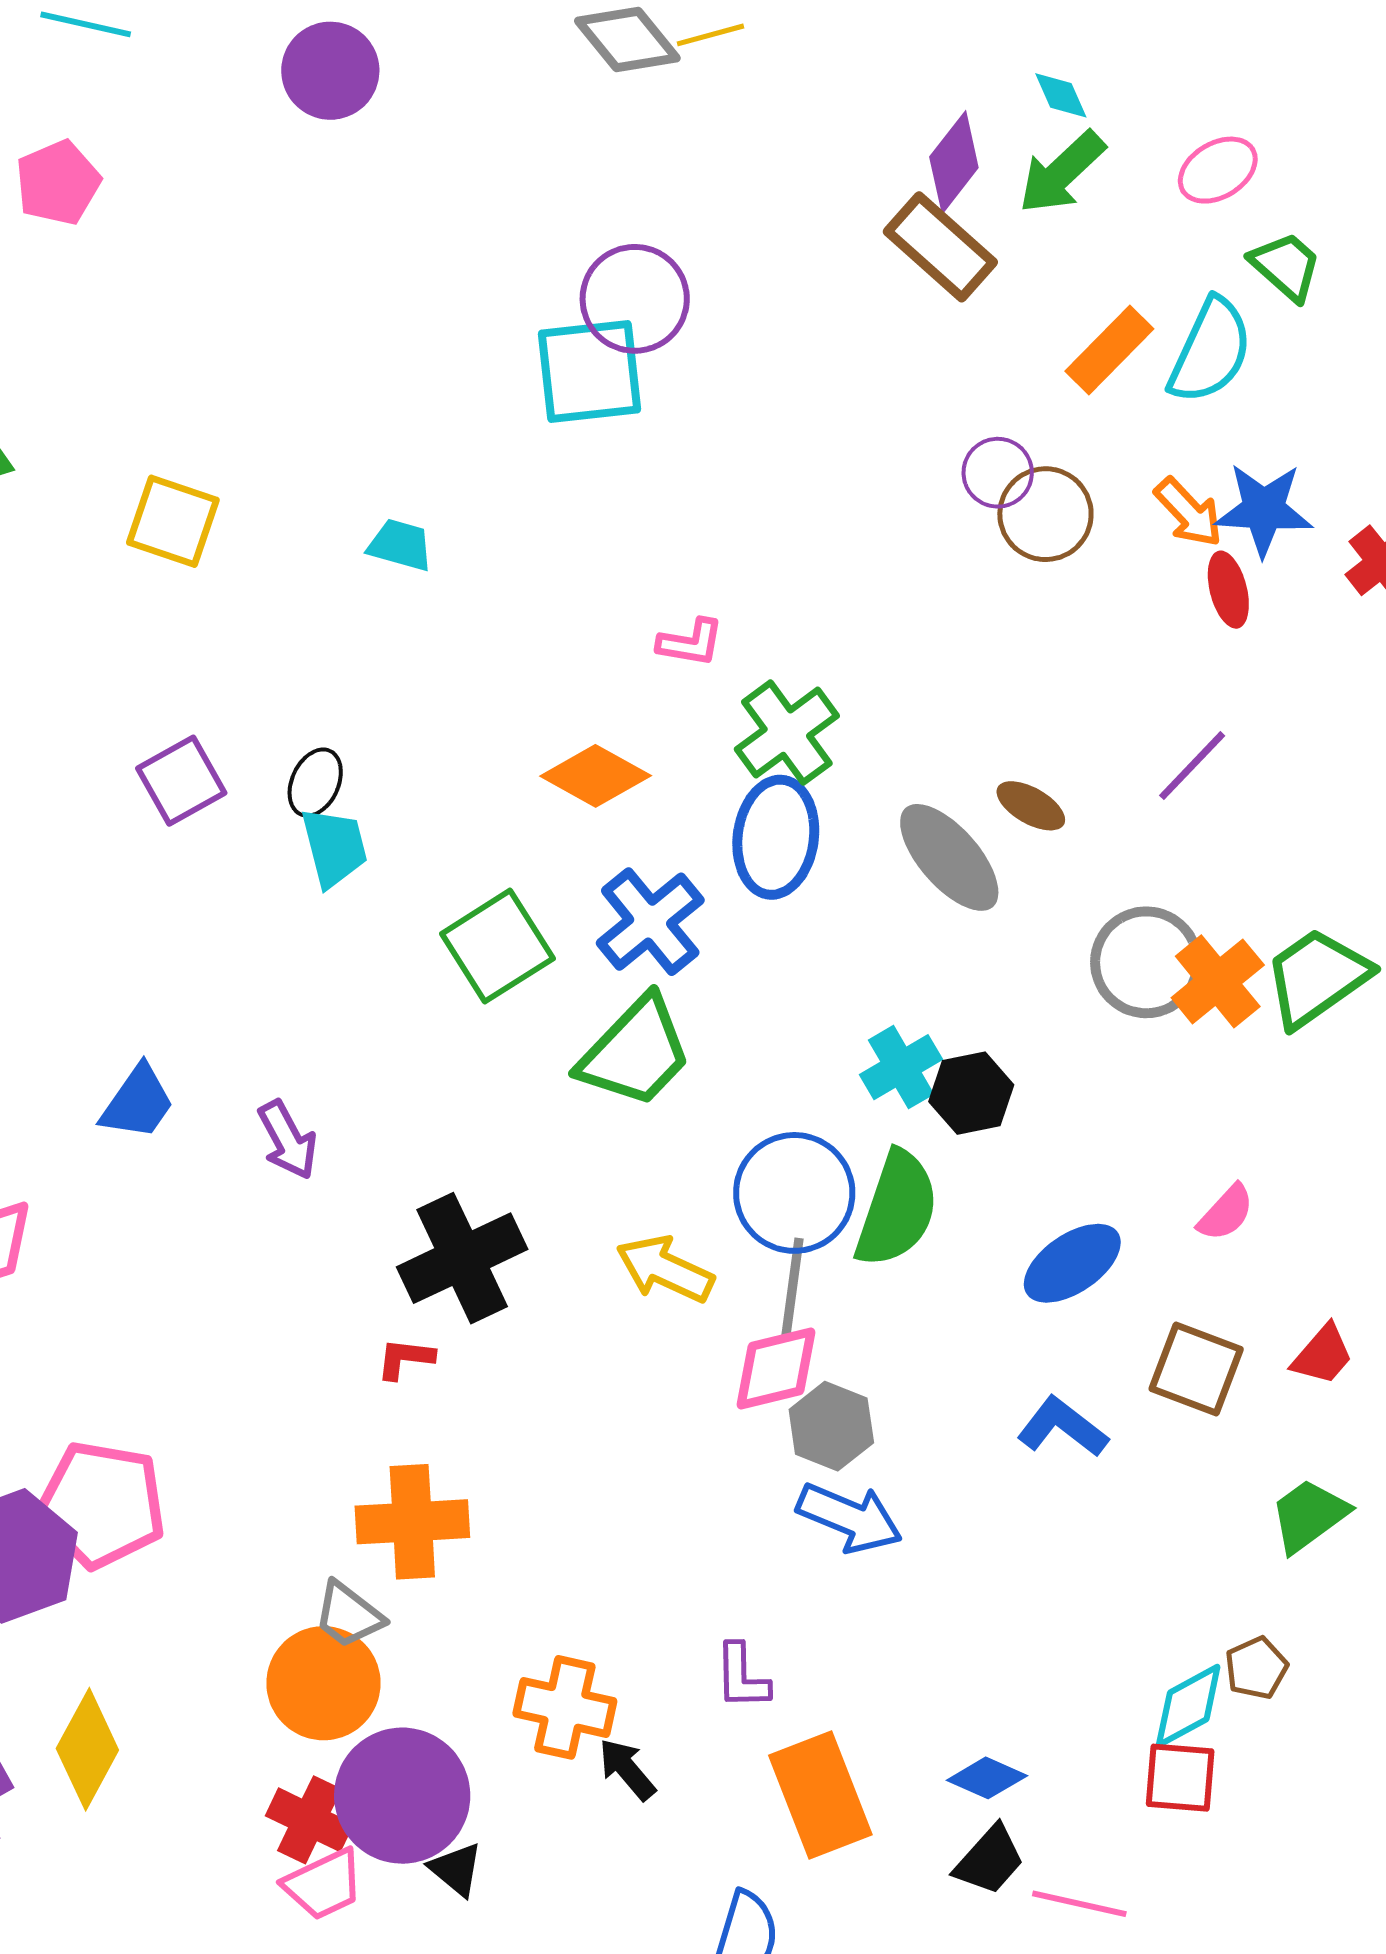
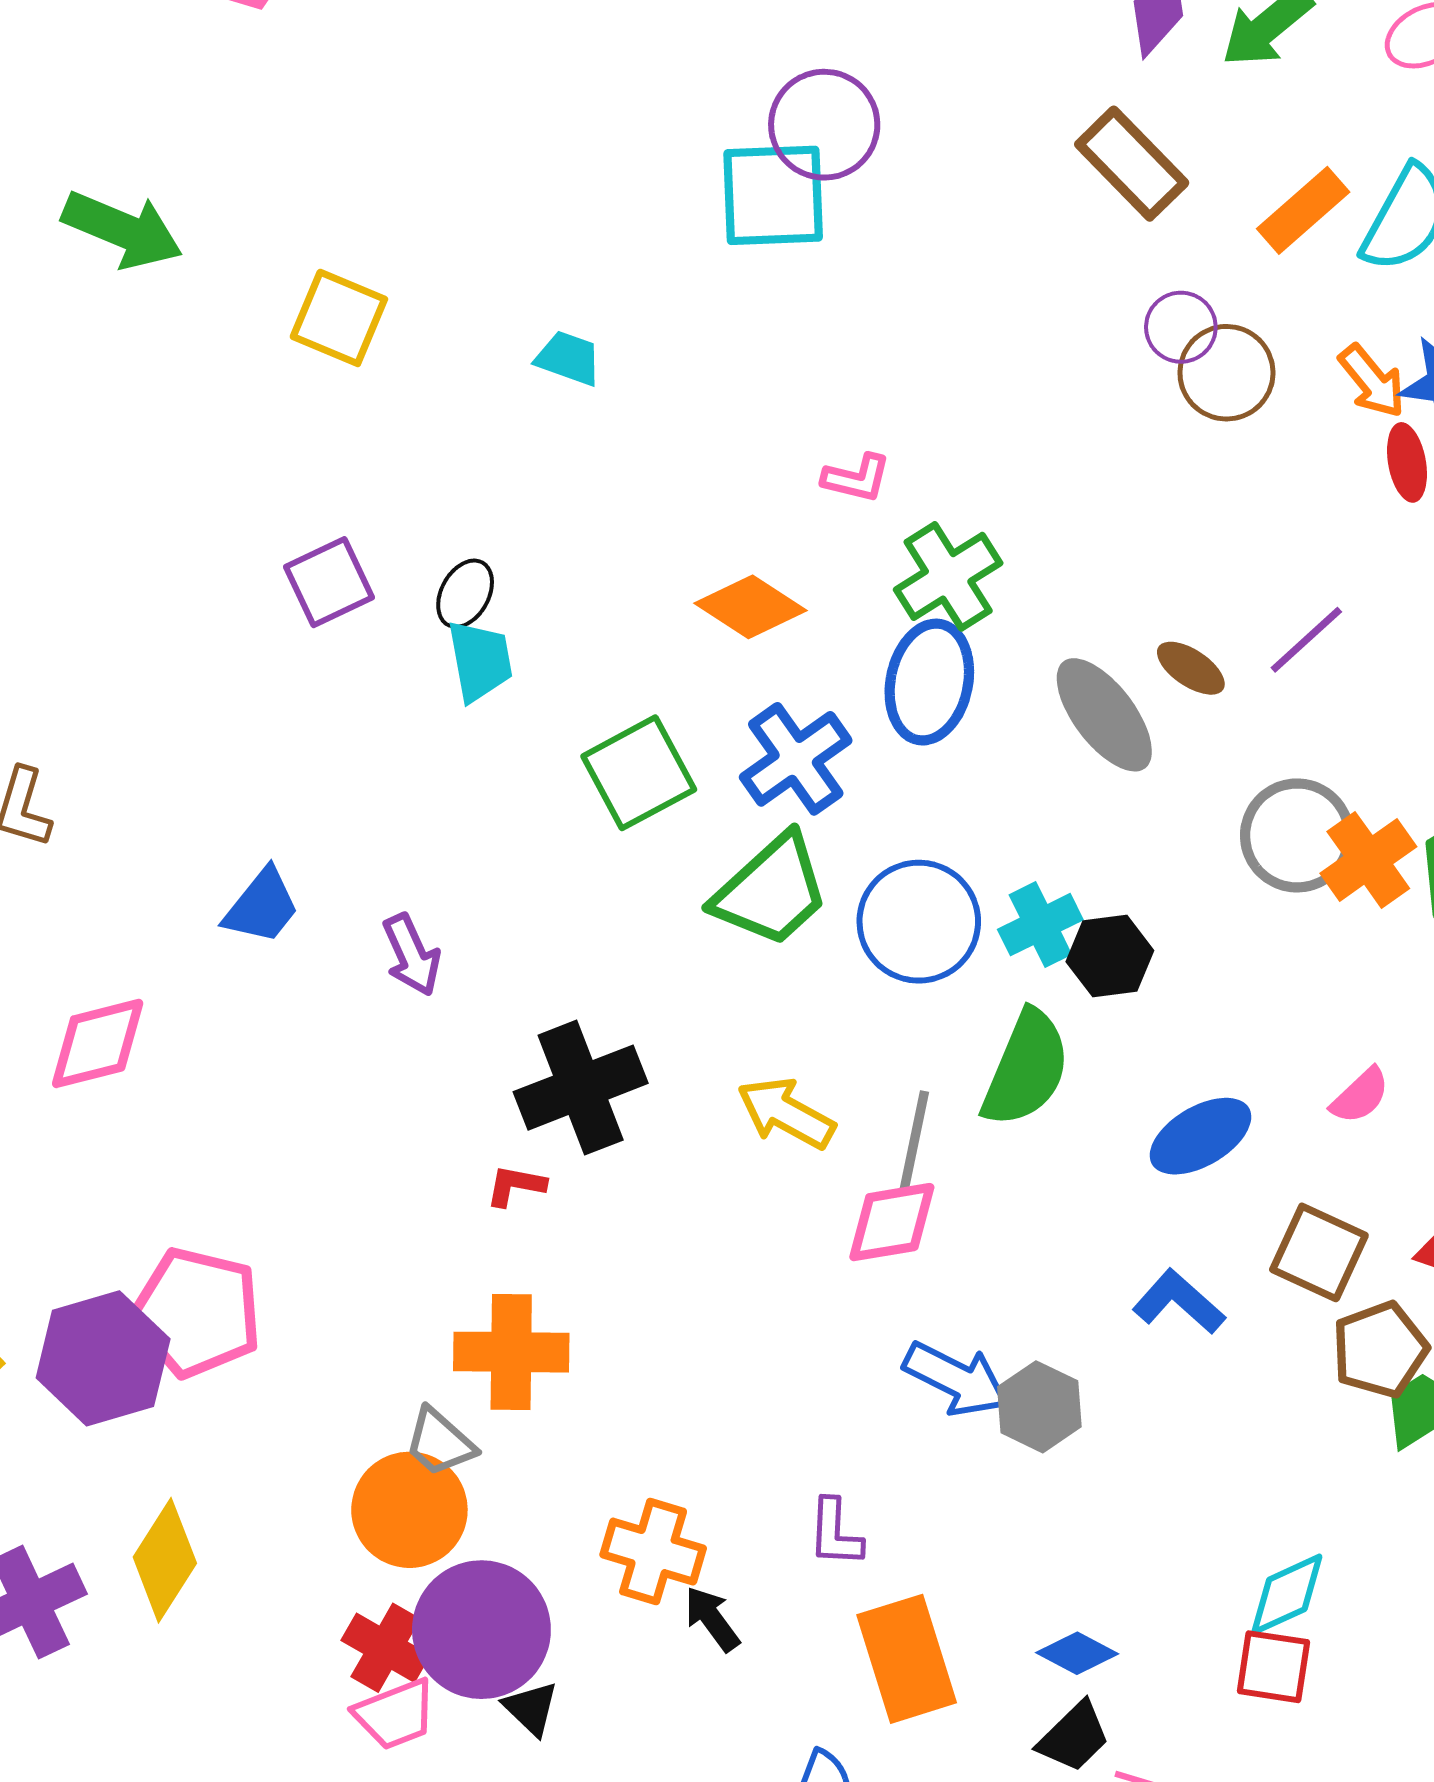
brown rectangle: (940, 247) -> (1132, 164), moved
purple line: (1192, 766) -> (1306, 640), moved
blue circle: (794, 1193) -> (919, 922), moved
gray hexagon: (831, 1426) -> (1039, 1407), moved
brown pentagon: (1256, 1668) -> (1380, 1350), moved, size x1.5

